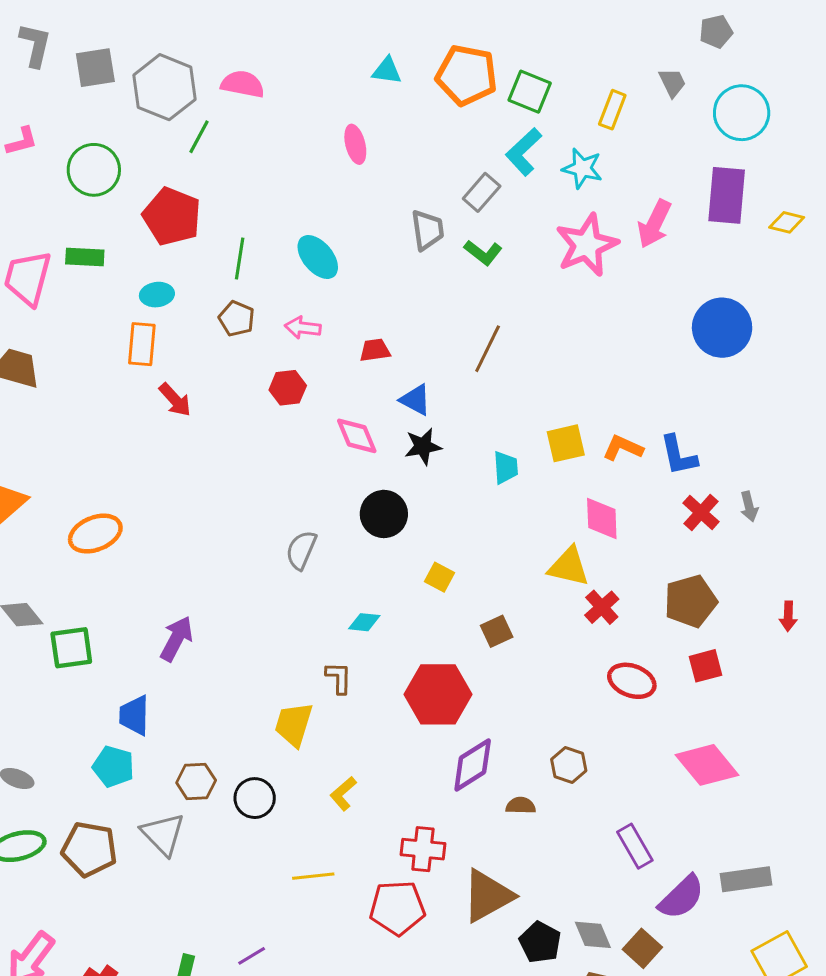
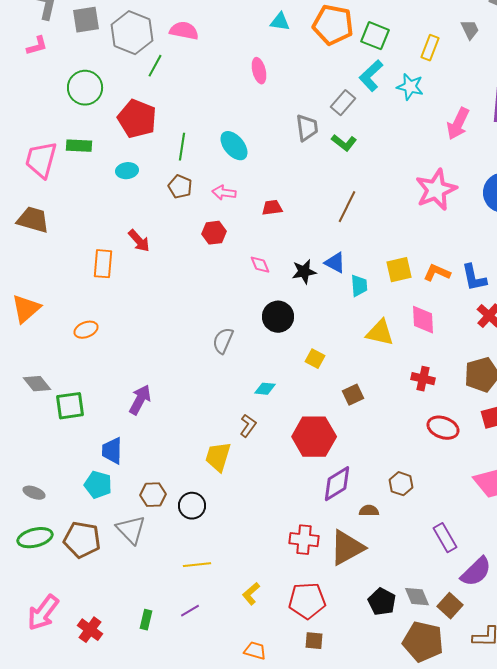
pink L-shape: (22, 141) -> (37, 46), moved
pink star: (587, 245) -> (436, 190), moved
orange rectangle: (142, 344) -> (103, 264), moved
blue triangle: (415, 400) -> (335, 263), moved
pink diamond: (357, 436) -> (260, 265), size x0.7
orange ellipse: (95, 534) -> (86, 330), size x0.7
yellow triangle: (569, 567) -> (380, 333), moved
red cross: (602, 607) -> (423, 379), turned -35
brown L-shape: (339, 678) -> (248, 426), turned 35
yellow L-shape: (343, 794) -> (251, 594), moved
yellow line: (313, 876) -> (197, 565), moved
brown triangle: (488, 896) -> (347, 548), moved
red pentagon: (397, 908) -> (307, 601), moved

